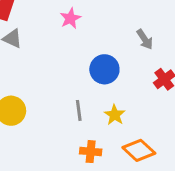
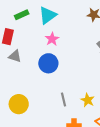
blue circle: (104, 69) -> (48, 63), moved

